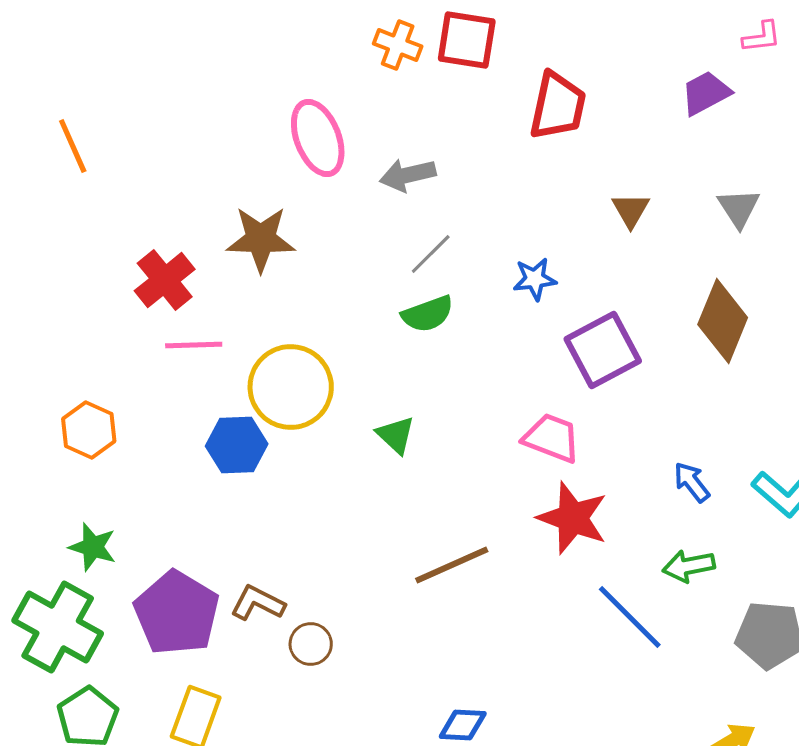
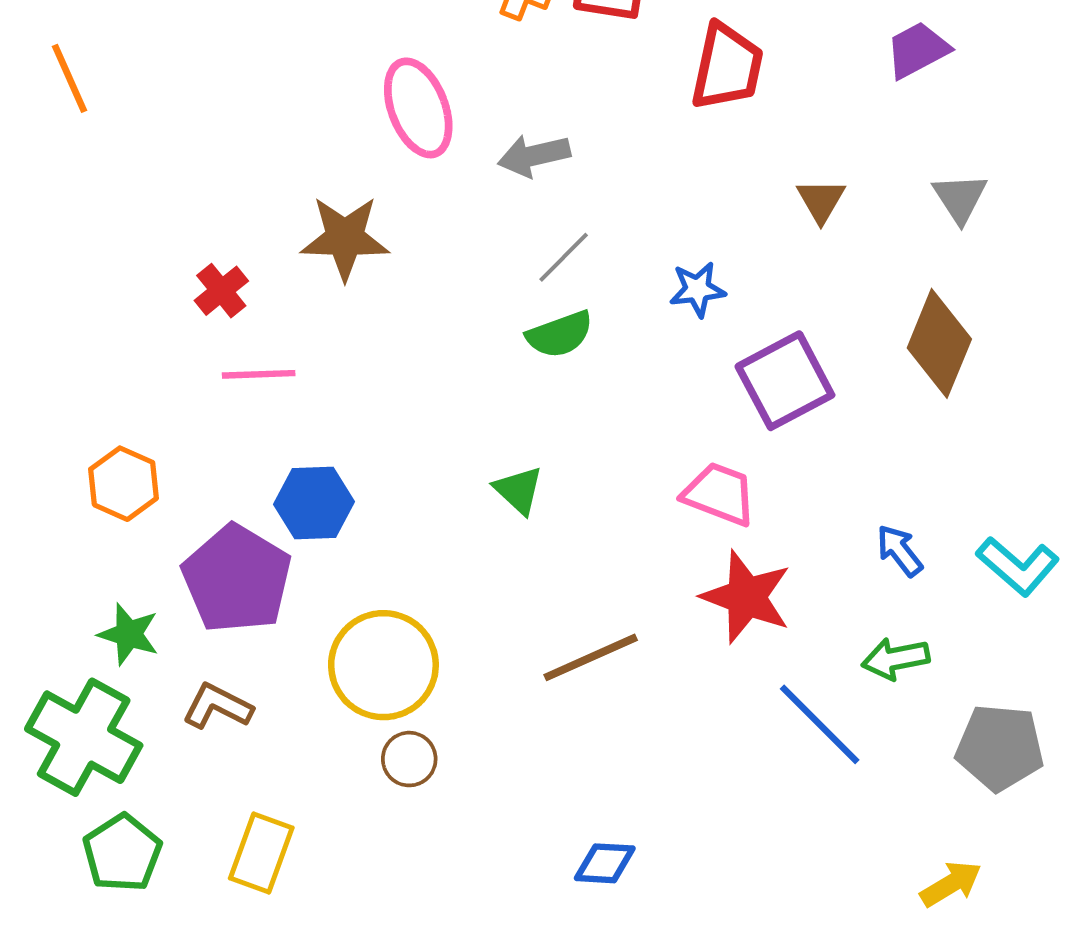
orange line: (73, 146) -> (69, 78), moved
red cross: (165, 280) -> (221, 291), size x0.7
yellow circle: (291, 387) -> (383, 665), moved
brown L-shape: (258, 603) -> (217, 706), moved
purple pentagon: (177, 613) -> (237, 579), moved

